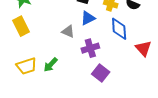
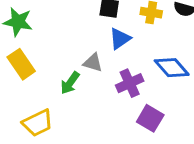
blue diamond: (119, 29) -> (172, 68), moved, turned -30
green arrow: (51, 65) -> (70, 83), moved

